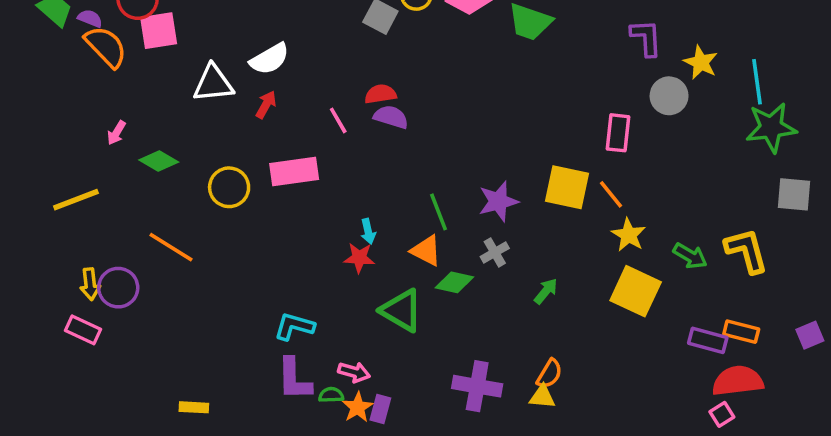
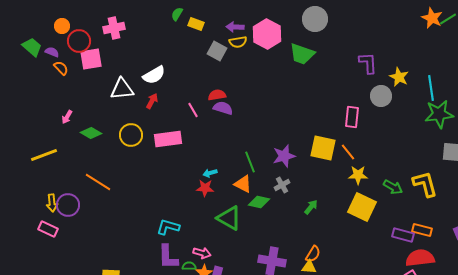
orange semicircle: (106, 47) -> (61, 68), size x0.6
yellow circle: (229, 187) -> (131, 135), moved
cyan arrow: (368, 231) -> (210, 173), turned 88
yellow star: (629, 235) -> (358, 175), turned -30

